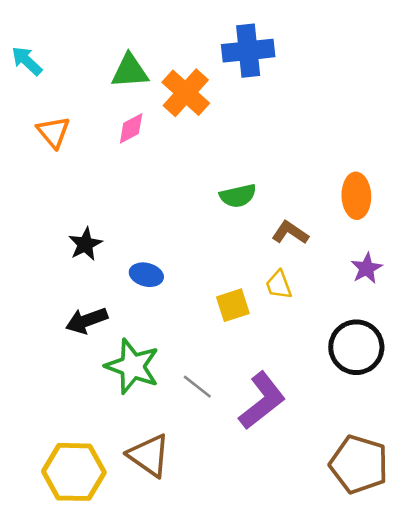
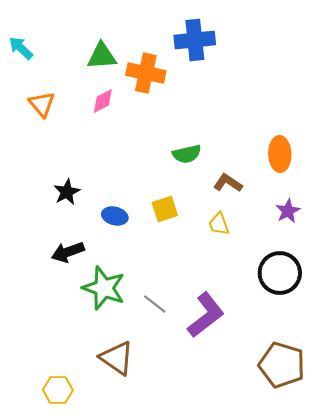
orange cross: (186, 93) -> (146, 73), turned -30
yellow square: (233, 305) -> (165, 209), moved
yellow hexagon: (74, 472) -> (58, 390), moved, size x0.6

